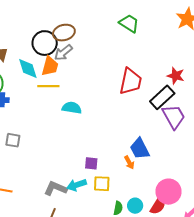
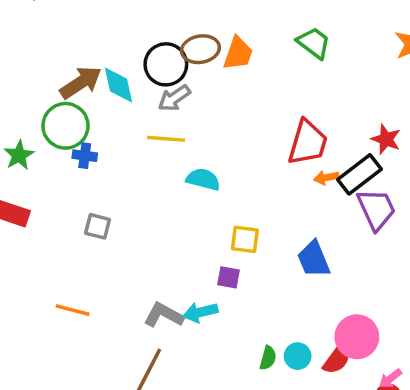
gray arrow: (63, 53) -> (174, 98), moved
orange trapezoid: (50, 66) -> (238, 53), moved
cyan diamond: (28, 69) -> (119, 85), moved
orange arrow: (129, 162) -> (326, 178), moved, turned 104
yellow square: (102, 184) -> (245, 239), moved

